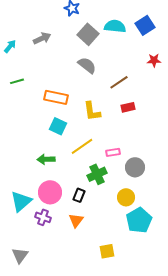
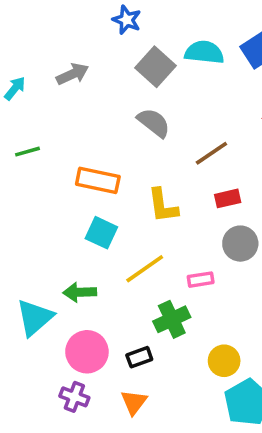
gray circle: (135, 167) -> (240, 244), moved
black rectangle: (79, 195) -> (139, 357), turned 48
cyan triangle: (21, 201) -> (35, 317), moved

